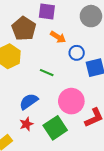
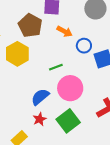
green line: (47, 73) -> (56, 67), turned -40
pink circle: (71, 101) -> (70, 88), moved

